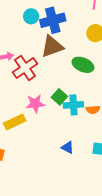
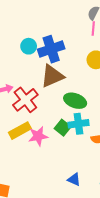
green ellipse: (83, 65) -> (75, 101), moved
cyan cross: (73, 105) -> (78, 124), moved
yellow rectangle: (15, 122) -> (20, 131), moved

